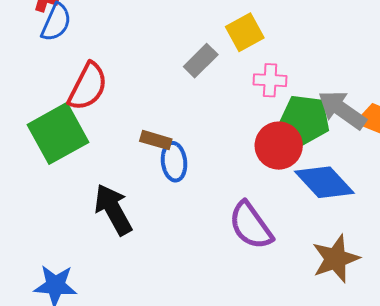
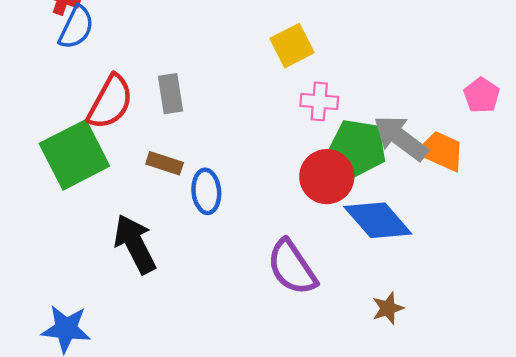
gray rectangle: (201, 61) -> (171, 94), moved, turned -56
brown rectangle: (156, 140) -> (165, 163), moved
brown star: (336, 259) -> (388, 308), size x0.6

